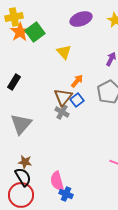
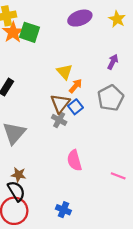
green square: (35, 32) -> (29, 32), turned -36
yellow triangle: (64, 52) -> (65, 72), moved
pink semicircle: (57, 181) -> (74, 160), moved

